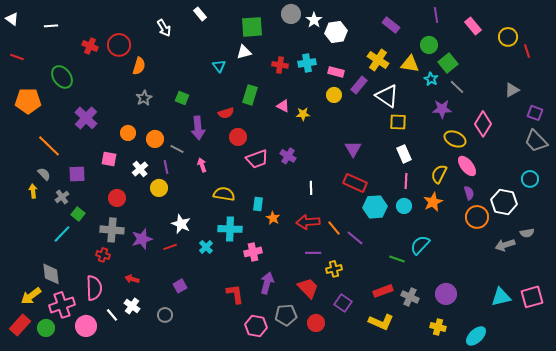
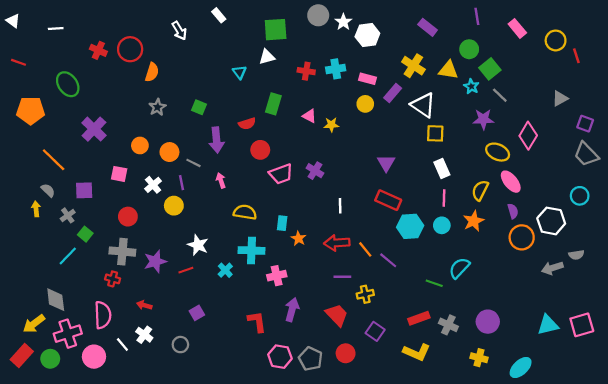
gray pentagon: (286, 315) -> (311, 359), moved, turned 30

